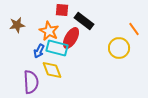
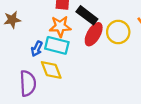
orange star: (49, 31) -> (60, 26), moved, turned -30
red ellipse: (71, 38) -> (94, 34), moved
yellow circle: (119, 48) -> (118, 32), moved

